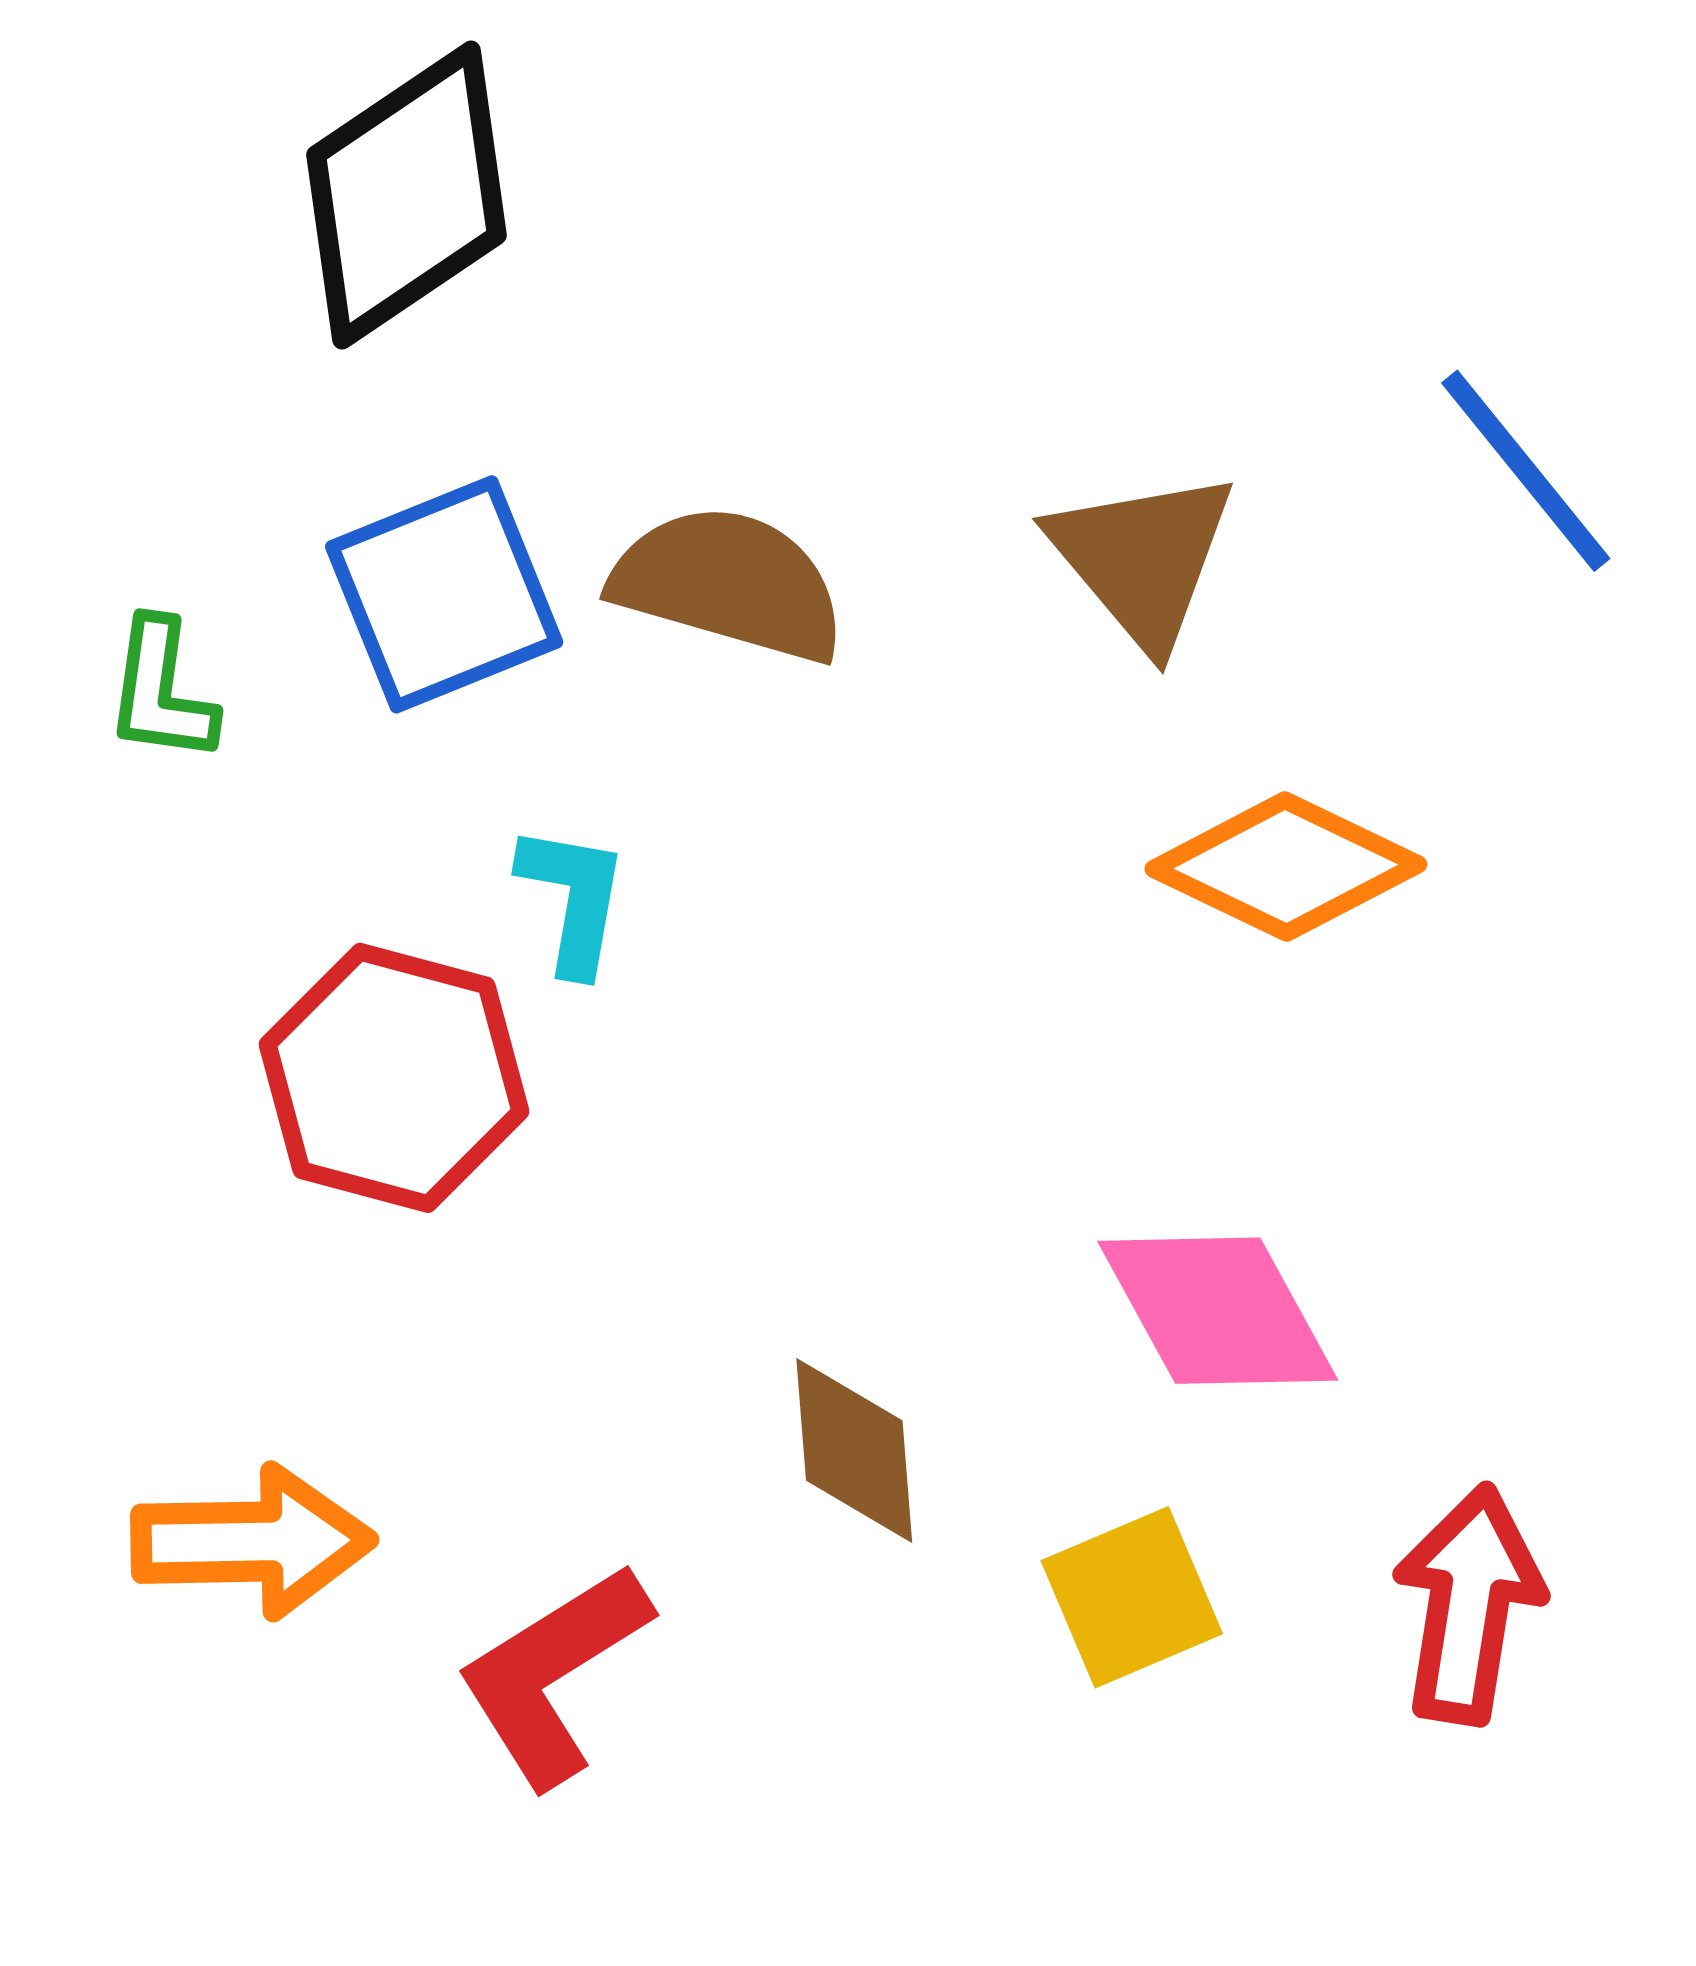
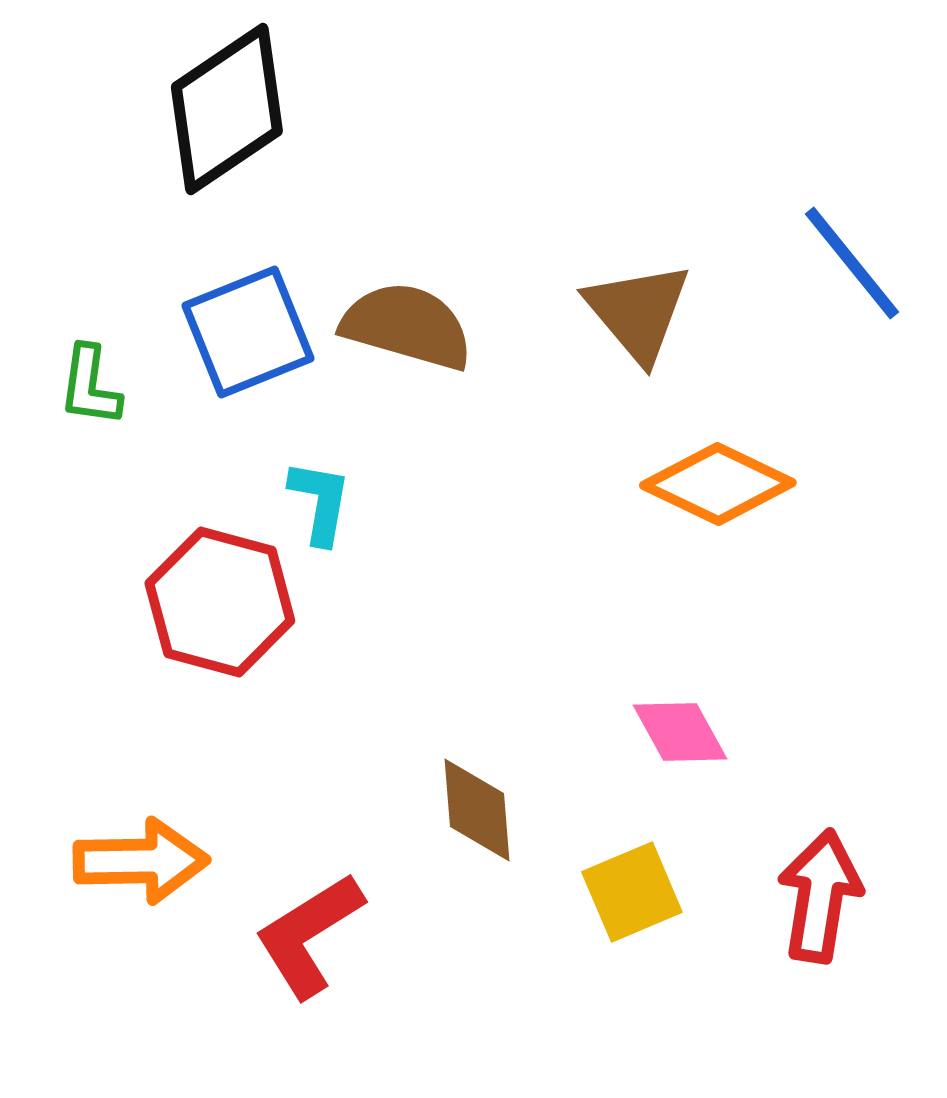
pink diamond: (1218, 1311) -> (680, 732), size x0.7

